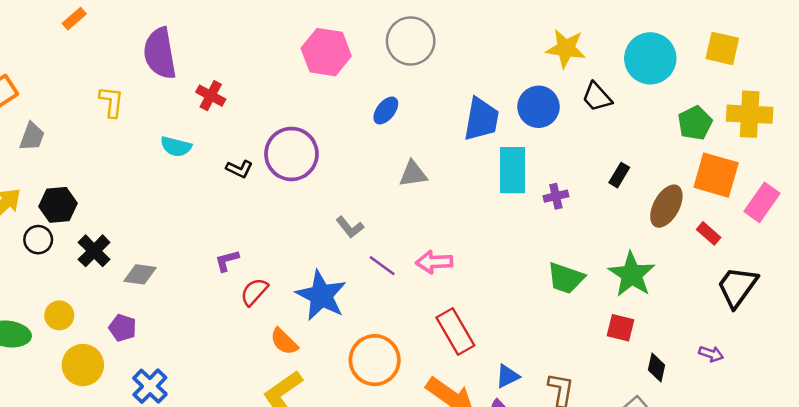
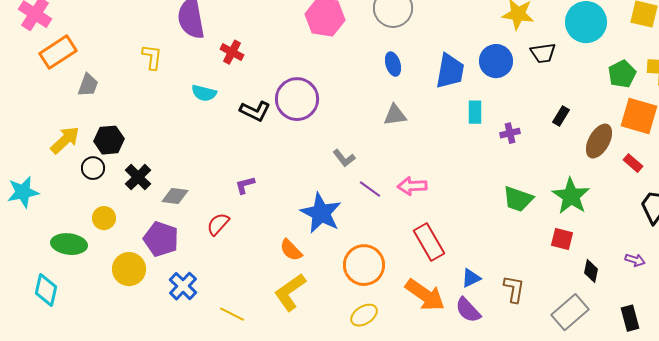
black trapezoid: (597, 97) -> (543, 53), turned -56
blue ellipse: (386, 111) -> (393, 64), moved, turned -55
black L-shape: (239, 169) -> (255, 111), size x1.4
cyan rectangle: (512, 170) -> (475, 112), size x0.6
red semicircle: (254, 292) -> (218, 224), moved
yellow circle: (59, 315) -> (104, 218), moved
purple pentagon: (123, 328) -> (161, 239), size x1.6

